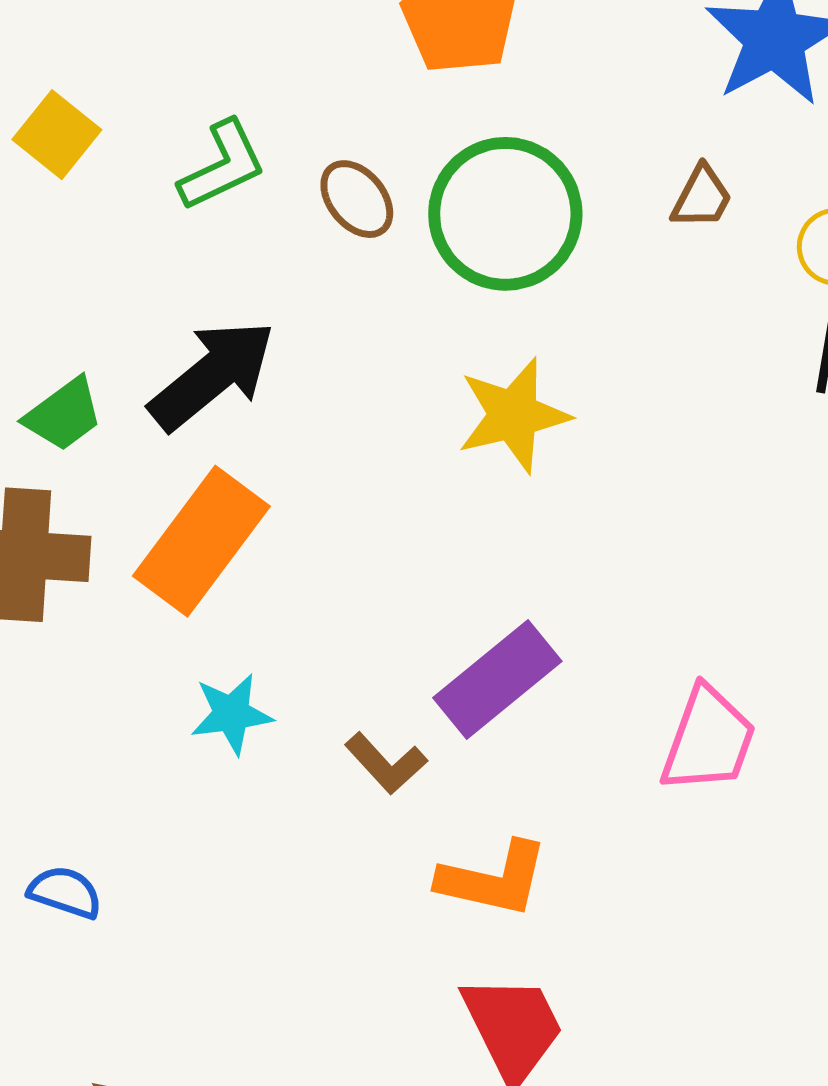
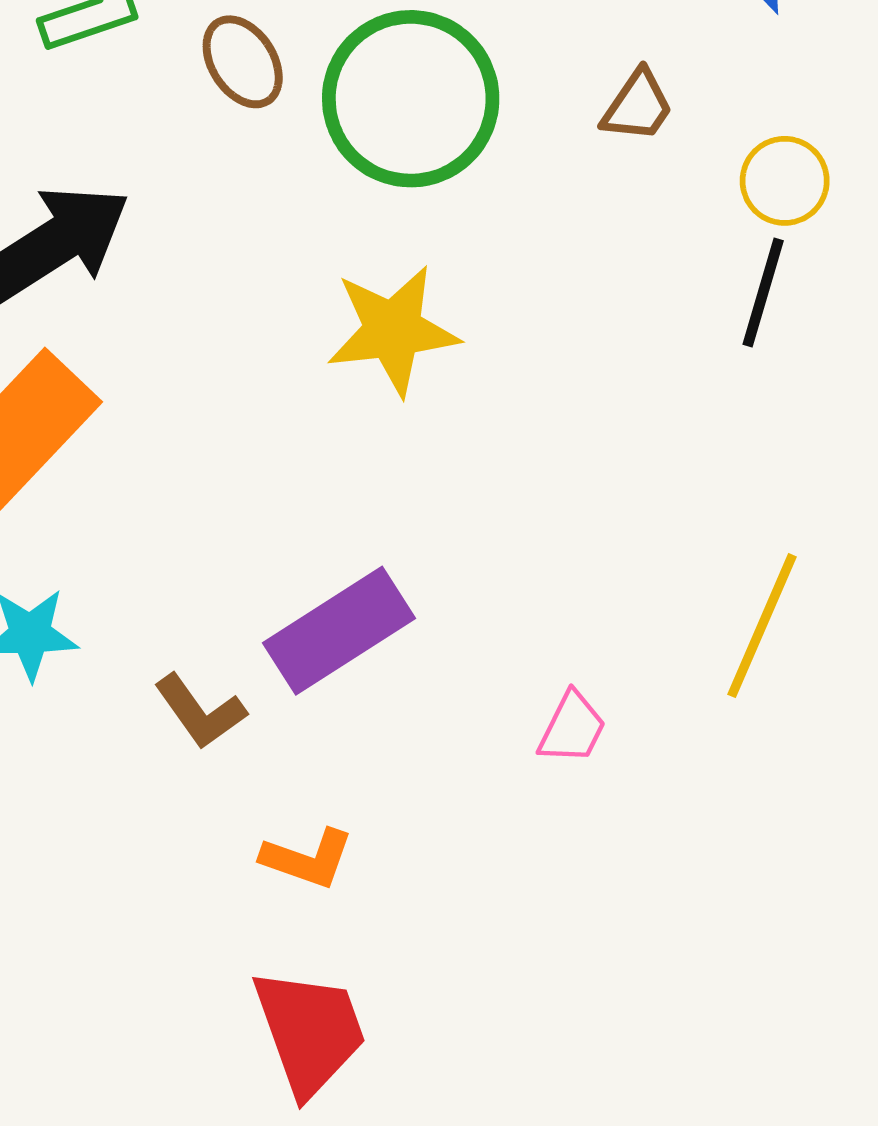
pink trapezoid: (708, 740) -> (572, 728), size x0.6
orange L-shape: (493, 879) -> (307, 859), size x0.7

